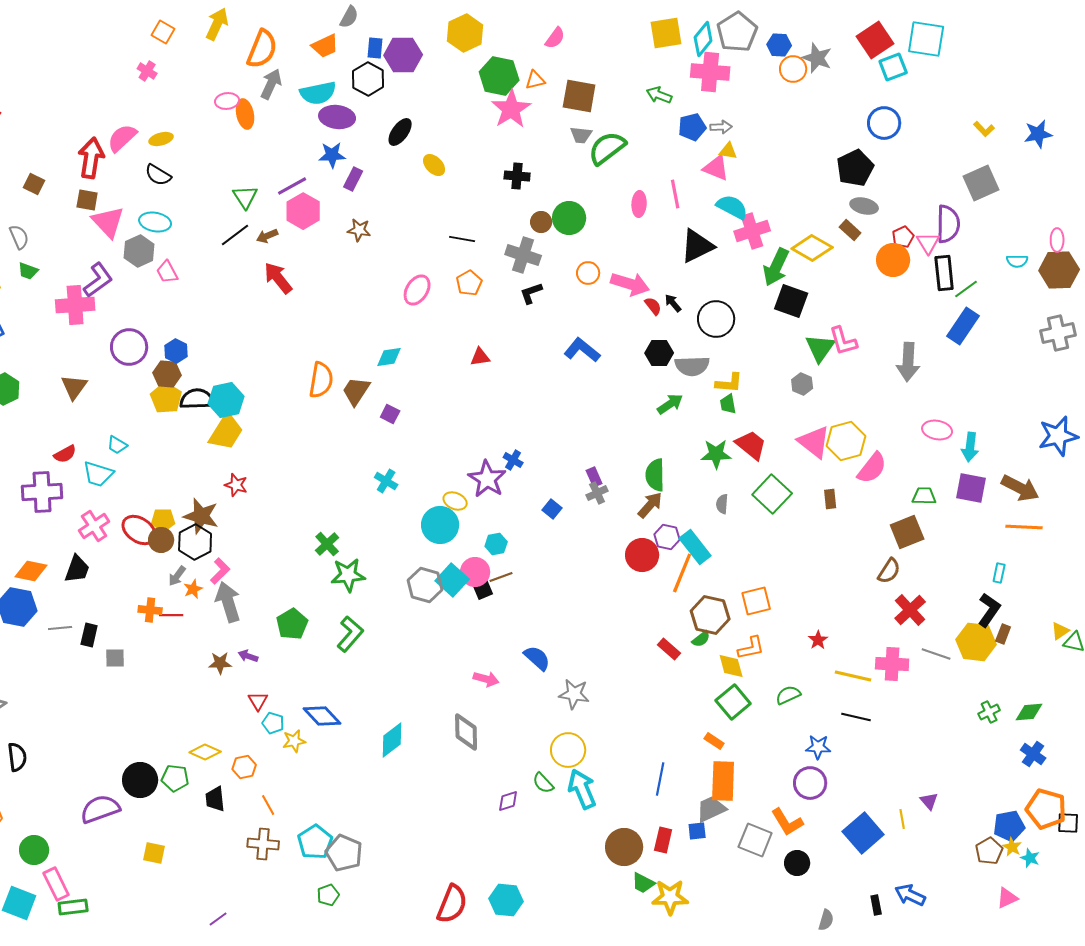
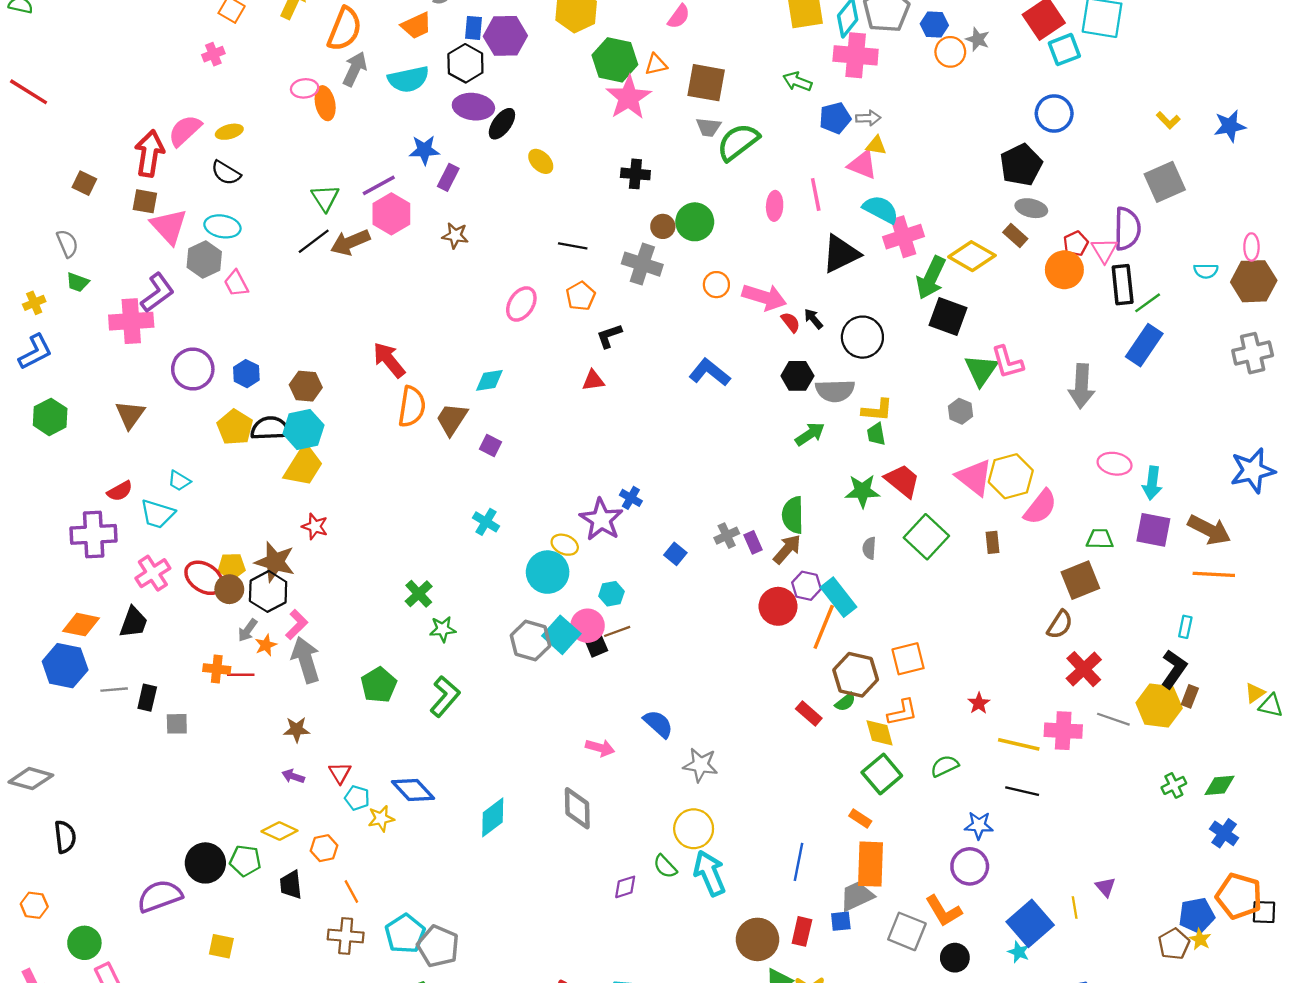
gray star: (817, 58) -> (978, 39), size x0.7
pink cross: (147, 71) -> (213, 54), turned 36
purple ellipse: (337, 117) -> (473, 107), moved
brown arrow: (267, 236) -> (350, 242), size x1.6
red arrow: (278, 278) -> (389, 360), moved
black L-shape: (531, 293) -> (609, 336), moved
brown hexagon: (167, 374) -> (306, 386), moved
purple rectangle: (594, 477) -> (753, 542), moved
green star: (348, 575) -> (443, 629), size x0.7
purple arrow: (248, 656) -> (293, 776), moved
cyan star: (1030, 858) -> (1019, 952), moved

